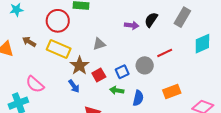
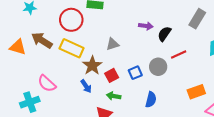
black semicircle: (151, 20) -> (164, 34), moved
brown arrow: (29, 42) -> (42, 40), size x1.5
green arrow: (117, 90) -> (114, 96), moved
orange rectangle: (172, 92) -> (196, 92), moved

